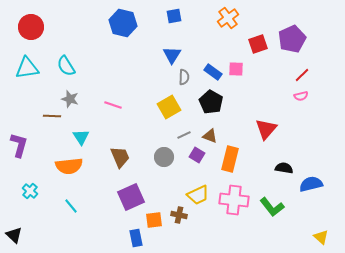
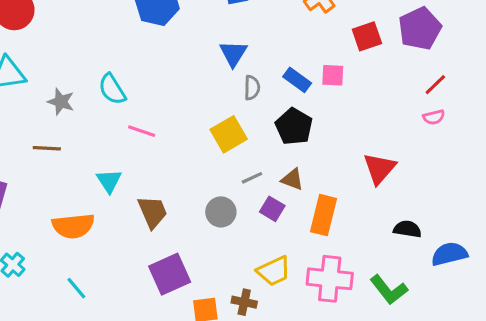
cyan semicircle: (66, 66) -> (112, 89), moved
gray star: (70, 99) -> (61, 102), moved
cyan triangle: (81, 137) -> (109, 181), moved

